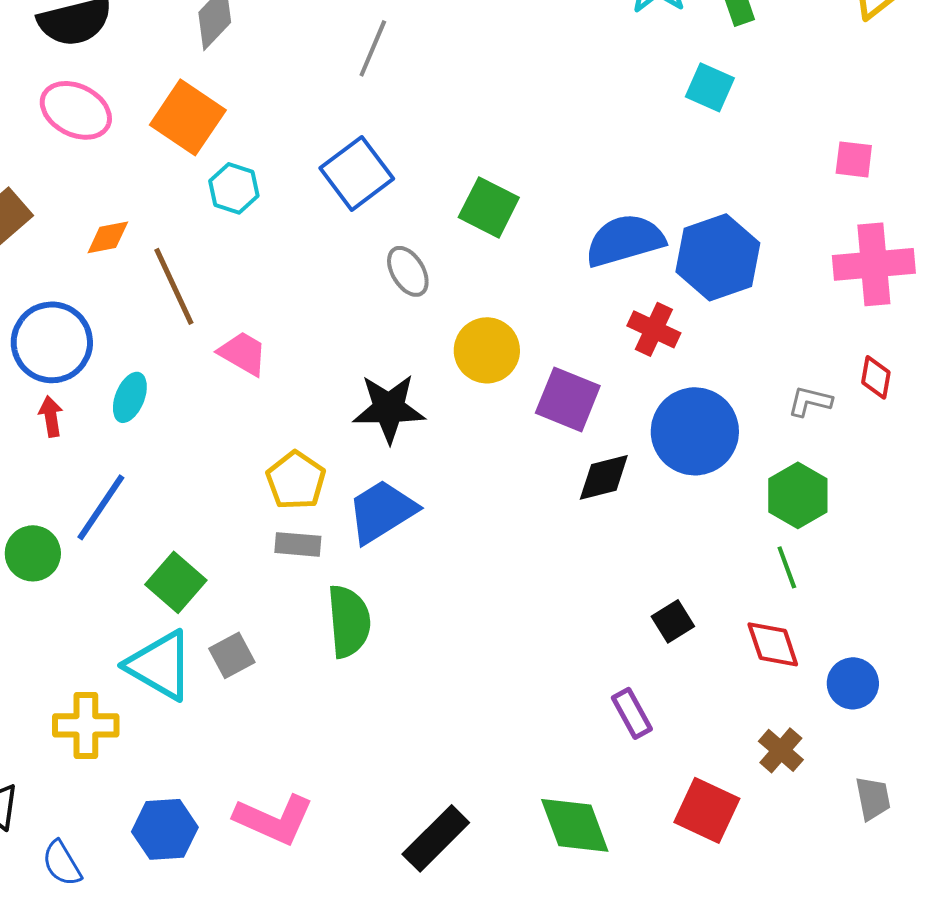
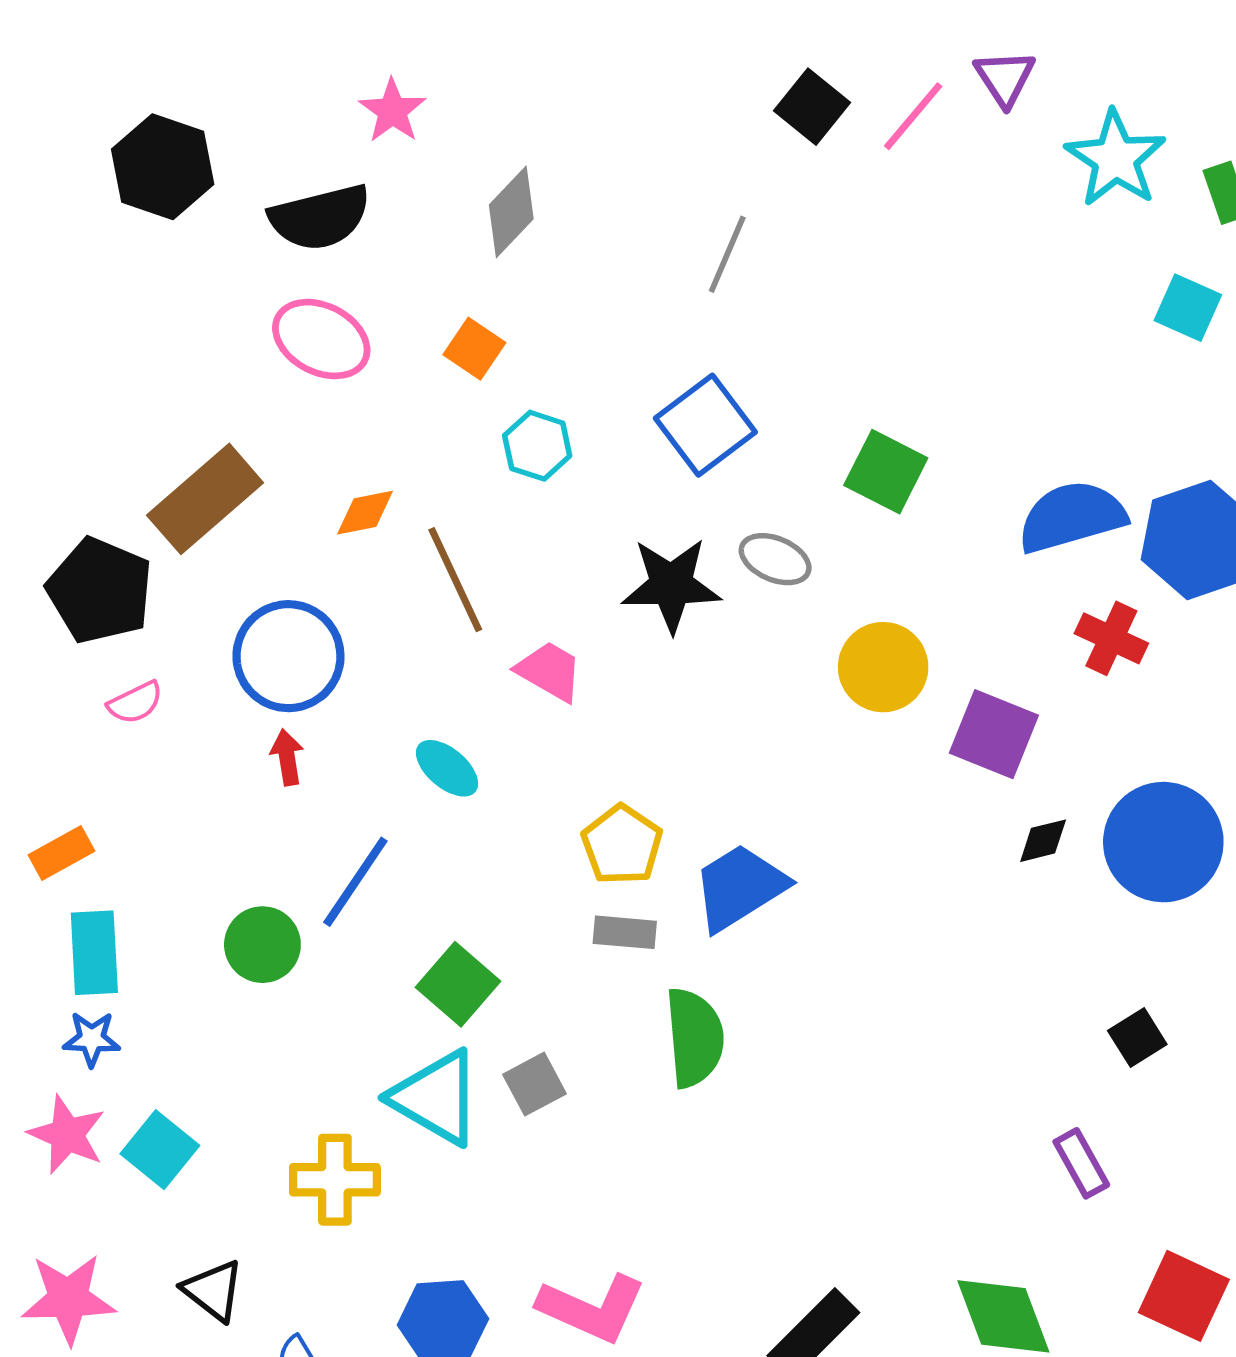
orange square: (188, 117) -> (474, 349), size x0.6
gray ellipse: (408, 271) -> (775, 559), turned -36
cyan ellipse: (130, 397) -> (447, 768), moved, turned -72
black star: (389, 408) -> (671, 585), moved
blue circle: (695, 431) -> (1163, 842), moved
black diamond: (604, 477) -> (1043, 841), size x0.7

